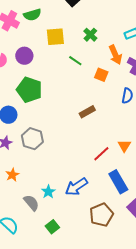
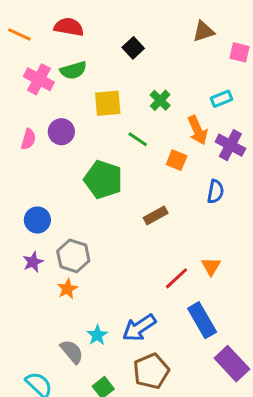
green pentagon: (29, 90) -> (103, 180), moved
orange star: (12, 175) -> (67, 289), moved
brown pentagon: (101, 215) -> (151, 371), moved

